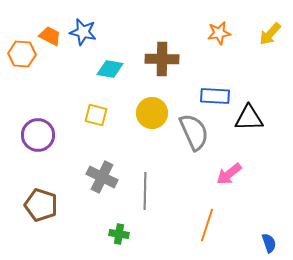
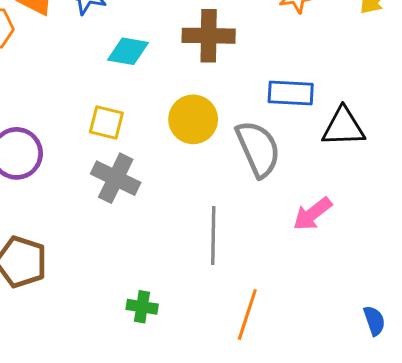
gray cross: (102, 177) -> (116, 178), moved
gray line: (145, 191) -> (213, 236), moved
orange line: (207, 225) -> (247, 314), moved

